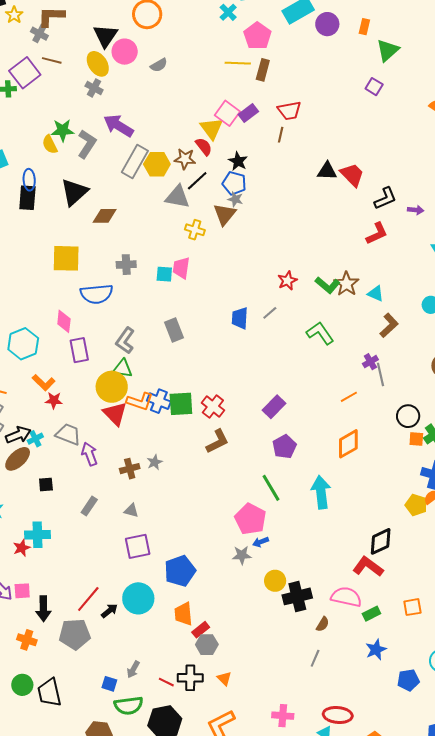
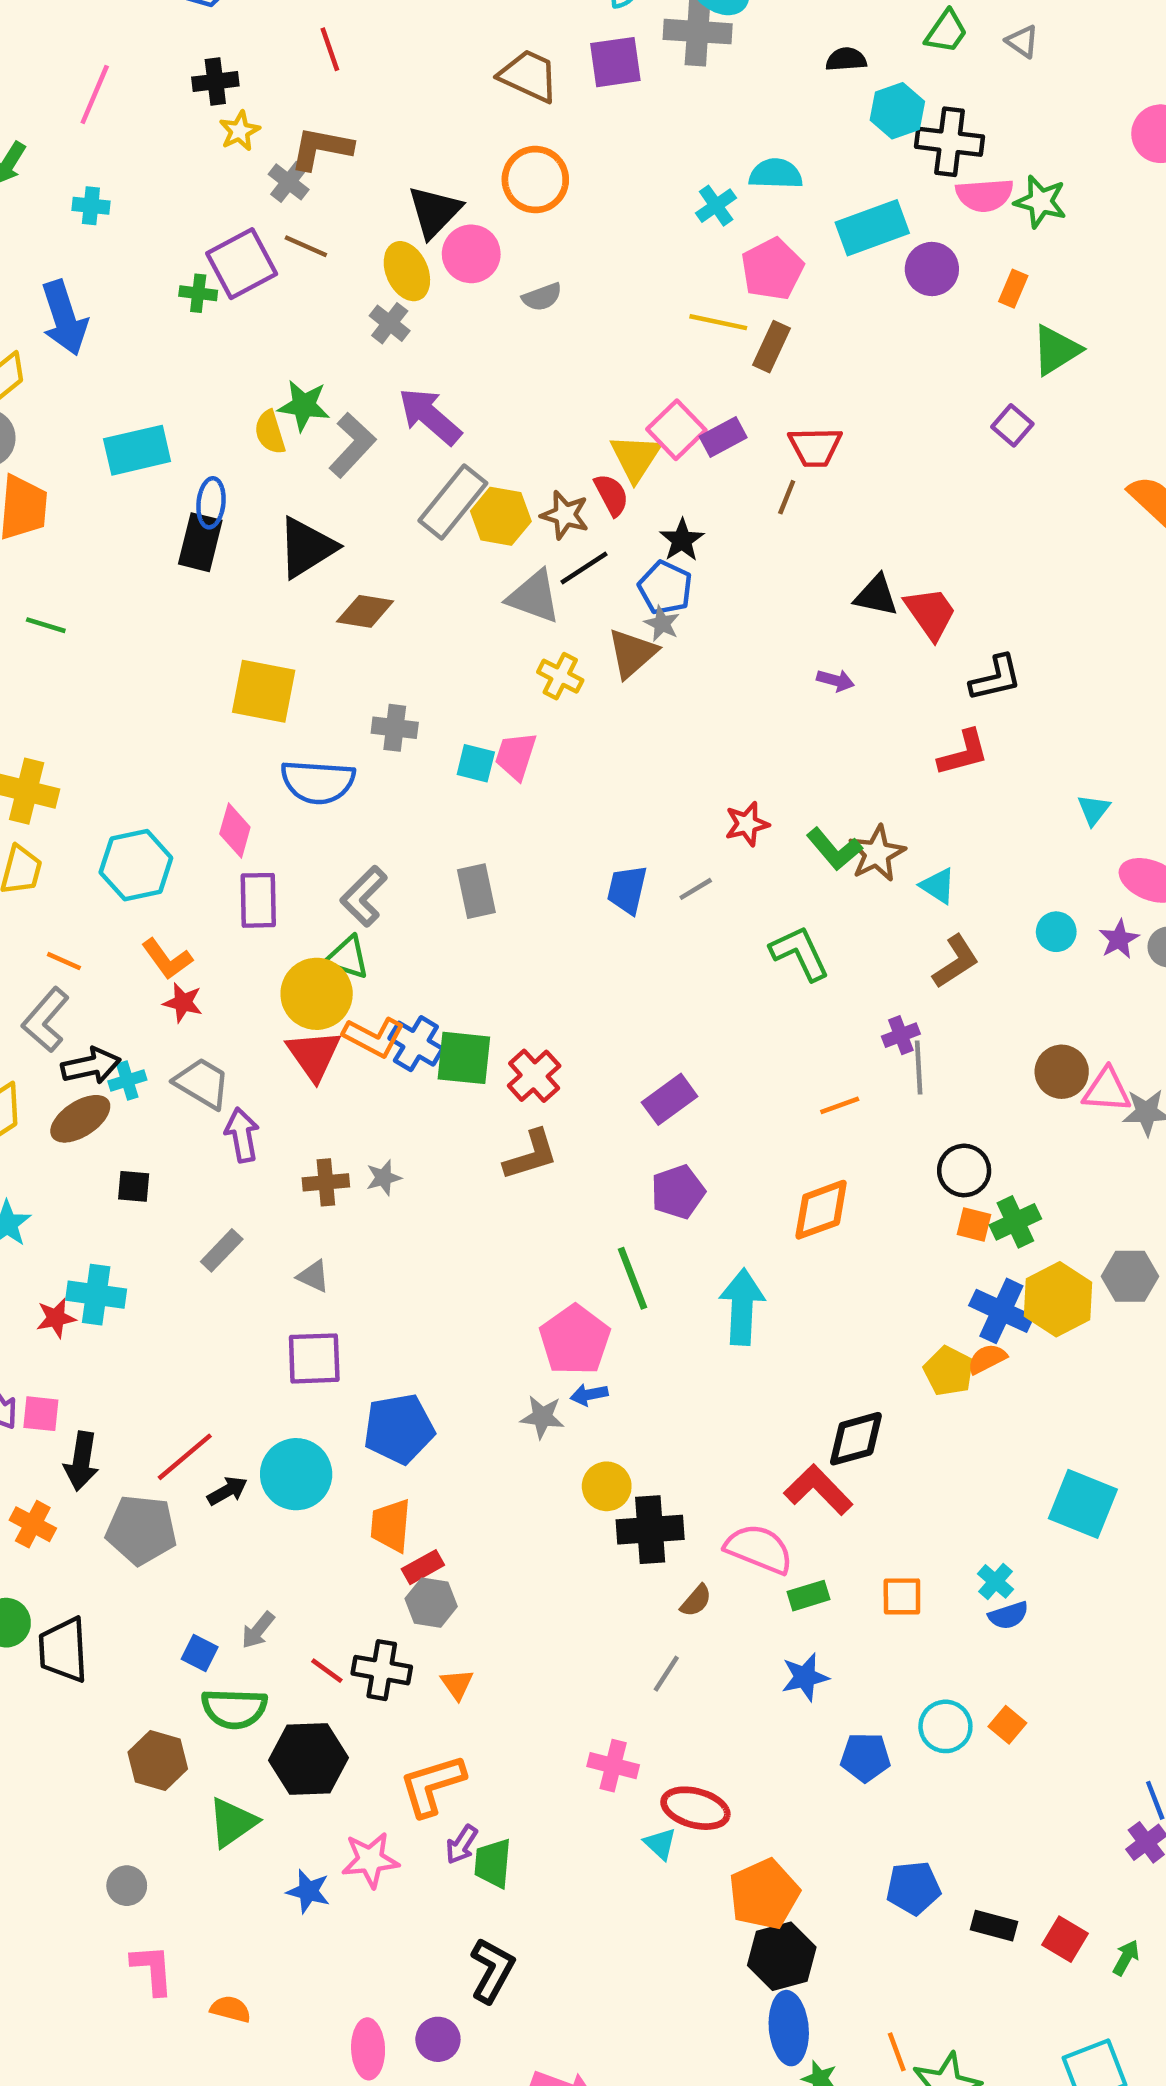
purple arrow: (416, 210) -> (836, 680), moved
pink cross: (283, 716) -> (613, 1766), moved

